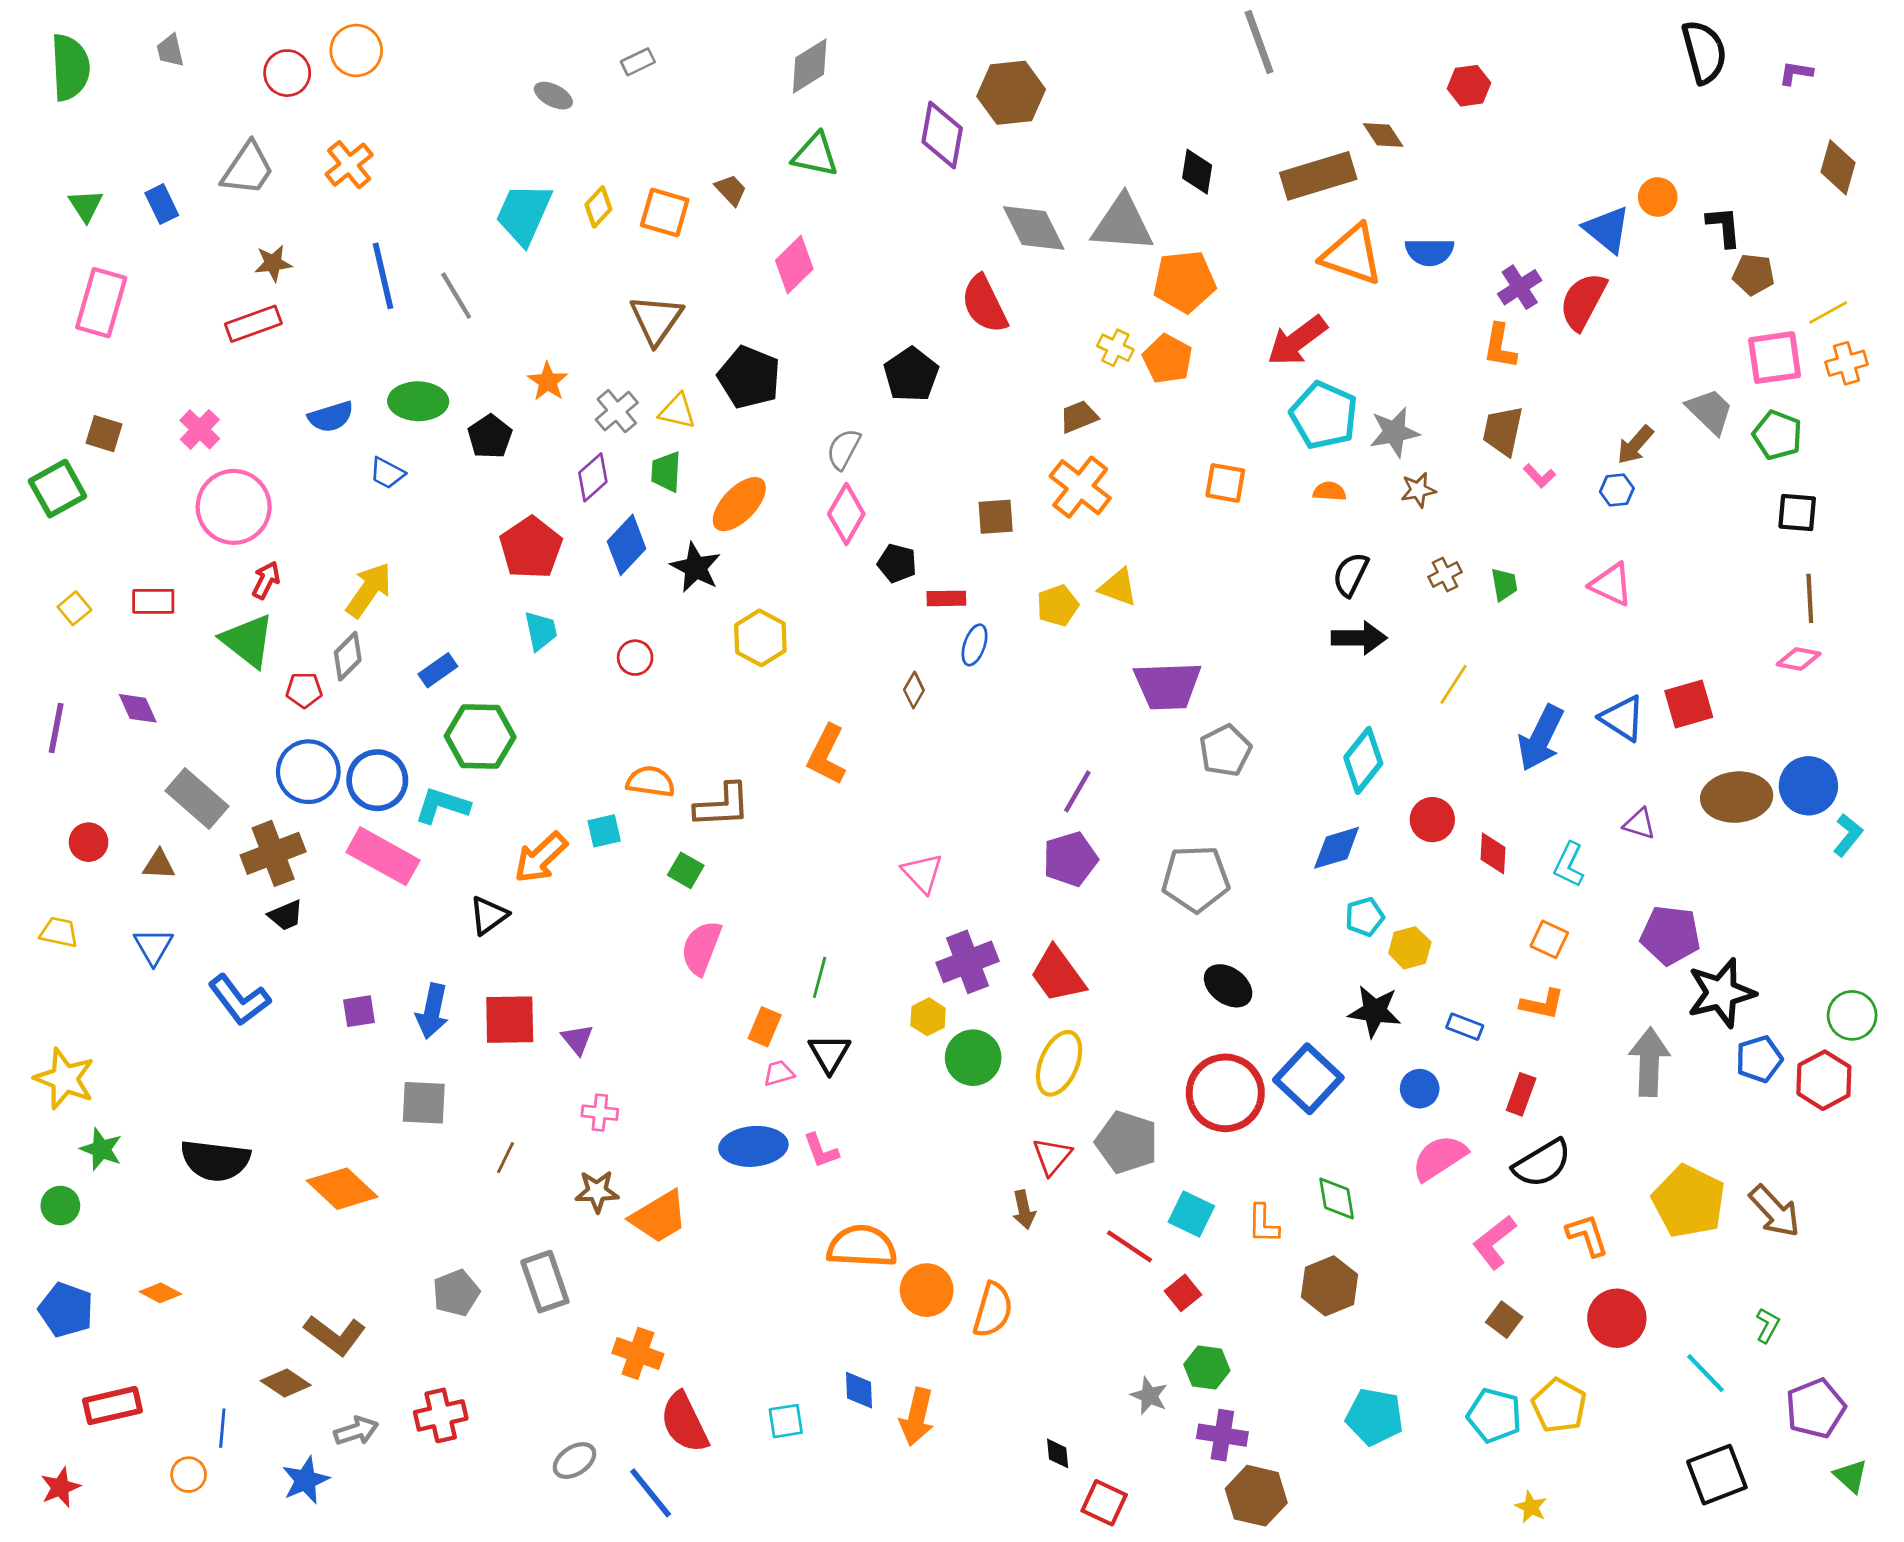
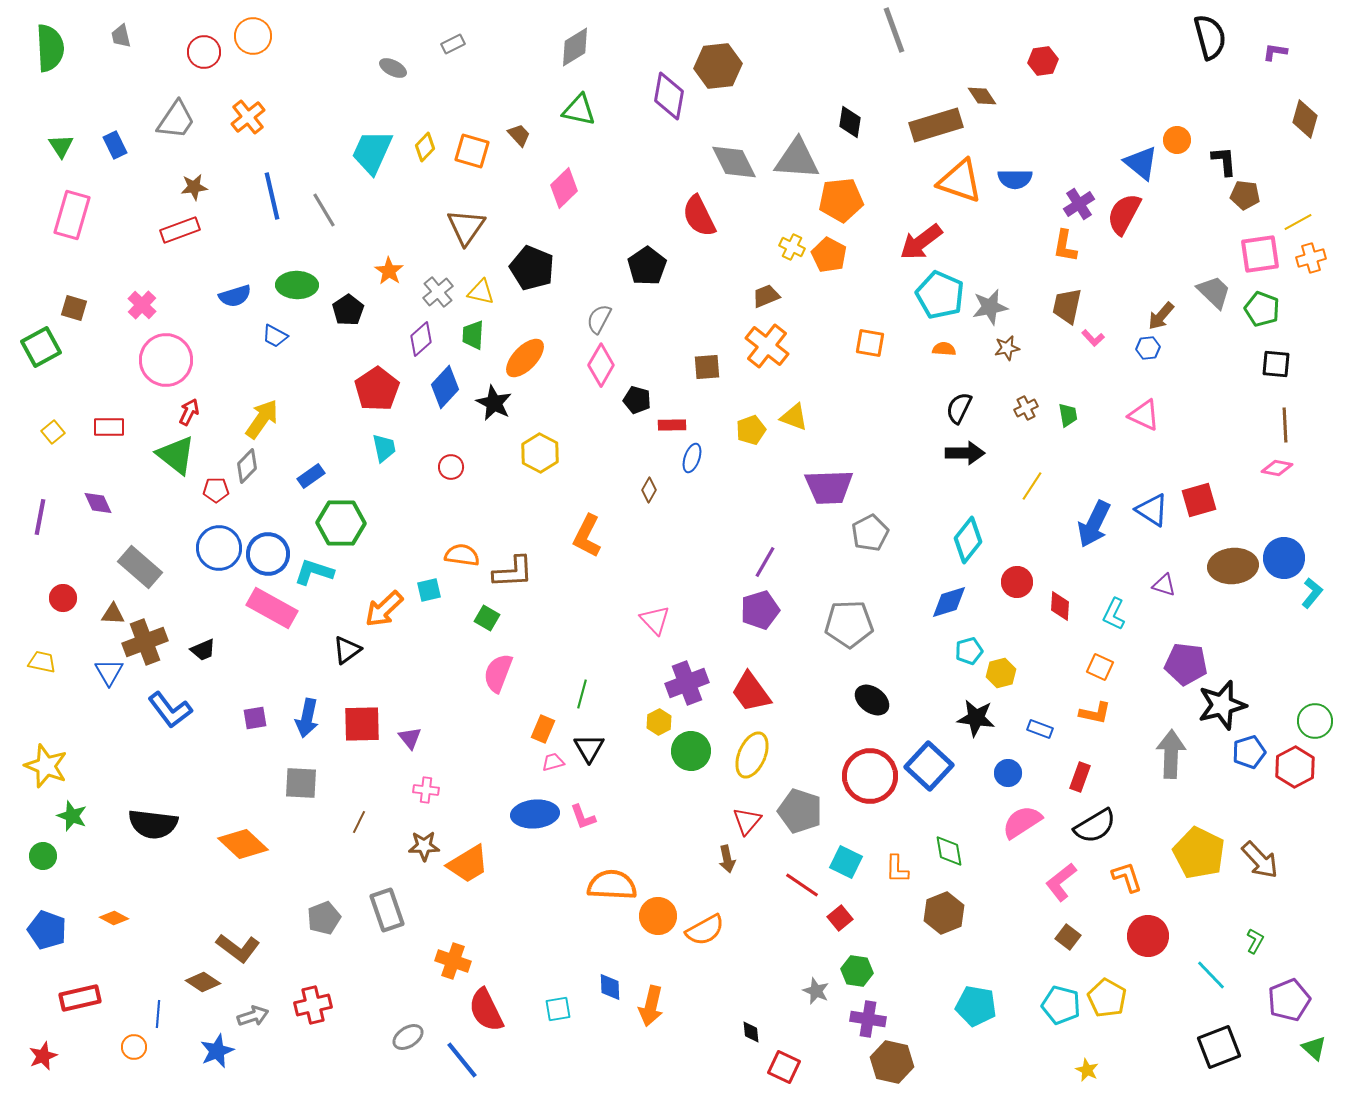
brown cross: (273, 853) -> (145, 642), moved
orange semicircle: (993, 1310) -> (705, 930), turned 45

